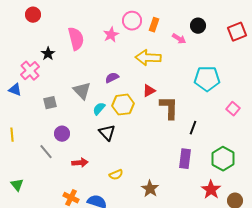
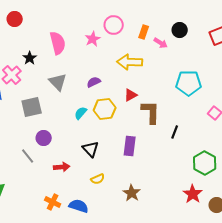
orange rectangle: (154, 25) -> (144, 32), moved
gray triangle: (82, 91) -> (58, 82), moved
gray square: (50, 103) -> (32, 107), size x1.5
black triangle: (107, 133) -> (91, 149), moved
purple rectangle: (185, 159) -> (130, 146), moved

